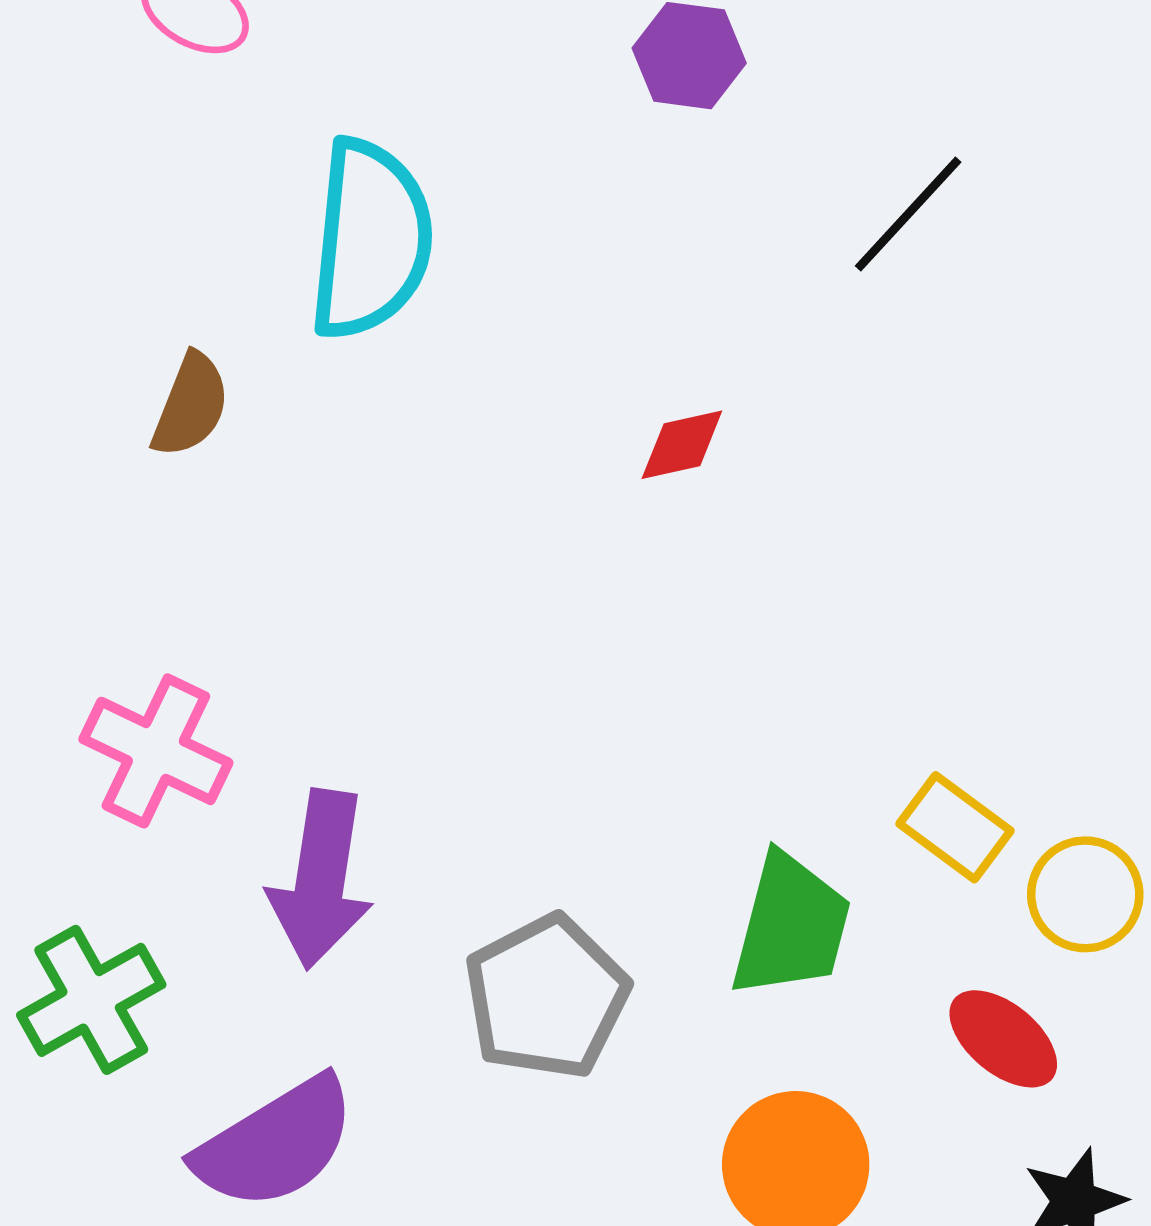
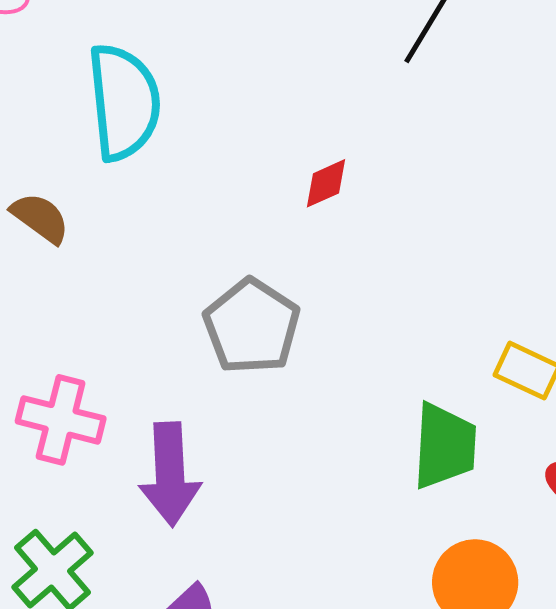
brown semicircle: (191, 405) -> (40, 218), turned -64
gray pentagon: (546, 997) -> (252, 326), moved

